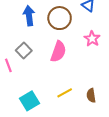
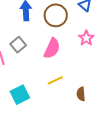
yellow line: (65, 93) -> (55, 80), moved

